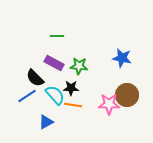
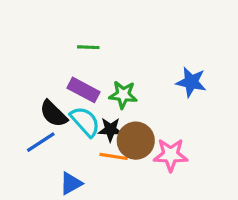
cyan semicircle: (55, 95) -> (85, 122), moved
brown circle: (127, 95) -> (136, 141), moved

